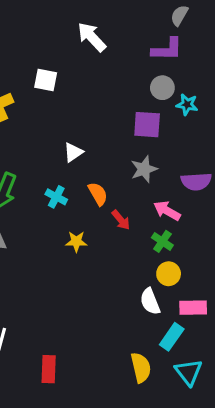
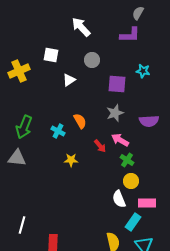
gray circle: (162, 88) -> (92, 60), moved
white triangle: (73, 152) -> (69, 80), moved
orange semicircle: (98, 194) -> (80, 121), moved
pink arrow: (167, 211) -> (120, 140), moved

